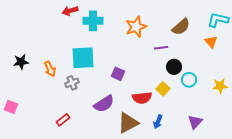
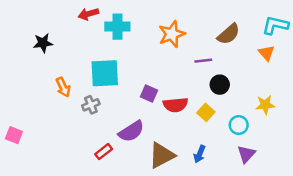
black star: (21, 62) -> (43, 43), moved
cyan circle: (189, 80) -> (239, 125), moved
yellow star: (220, 86) -> (265, 105), moved
red semicircle: (142, 98) -> (176, 105), moved
red rectangle: (63, 120) -> (104, 152), moved

